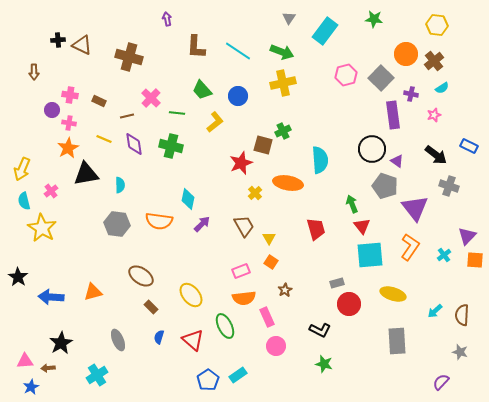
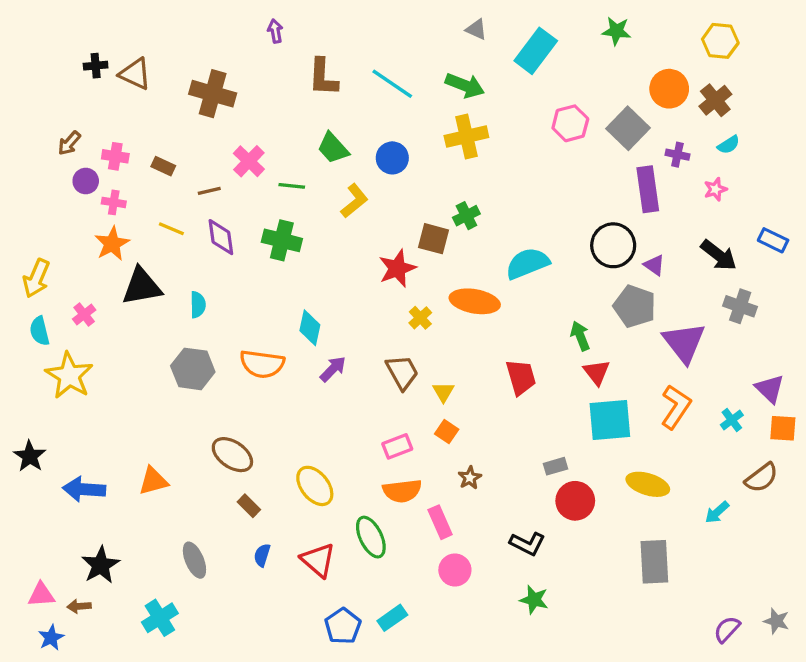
gray triangle: (289, 18) -> (476, 29), turned -40
brown arrow: (34, 72) -> (69, 143), moved, turned 42
cyan semicircle: (320, 160) -> (527, 263), turned -108
purple triangle: (467, 236) -> (770, 389), turned -30
brown semicircle: (462, 315) -> (762, 478), moved, turned -130
gray star: (460, 352) -> (776, 621), moved

